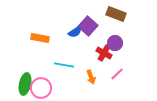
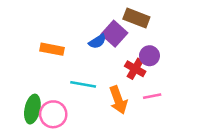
brown rectangle: (116, 14) -> (136, 18), moved
pink line: (117, 74) -> (152, 96), turned 32
orange arrow: (91, 77) -> (118, 100), size x1.5

